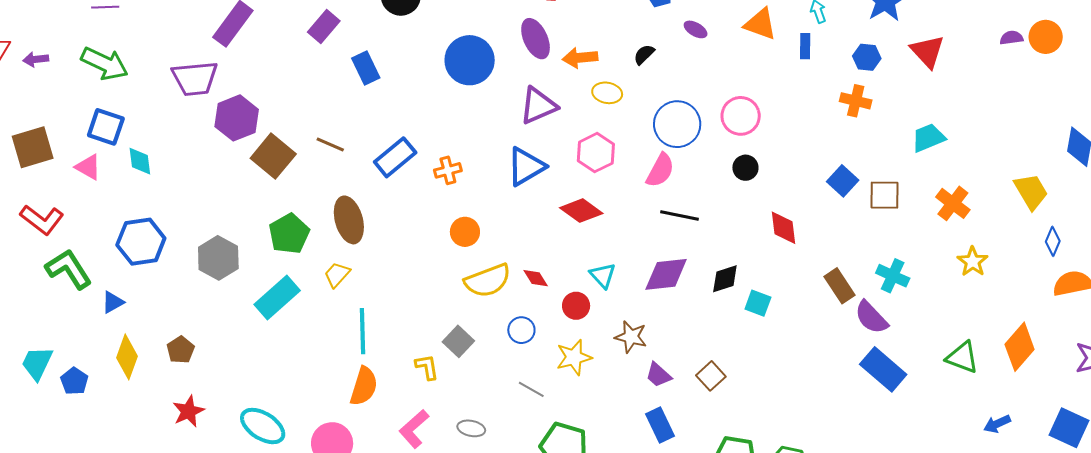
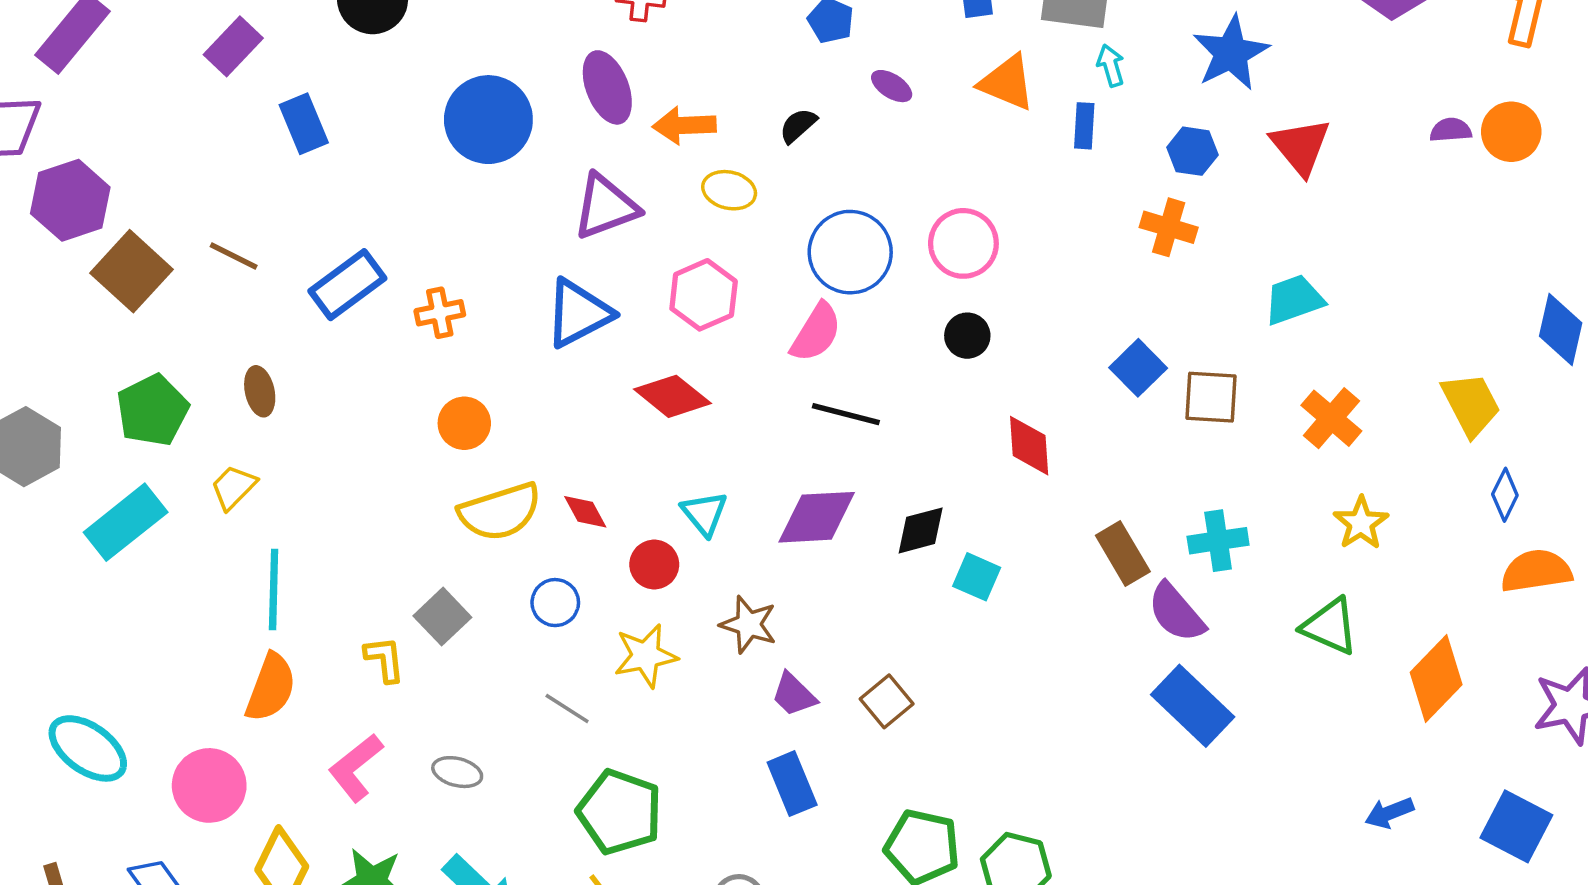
brown ellipse: (349, 220) -> (260, 391), size x0.6
cyan cross: (893, 276) -> (1218, 541), turned -36
green triangle: (962, 357) -> (1330, 626), moved

